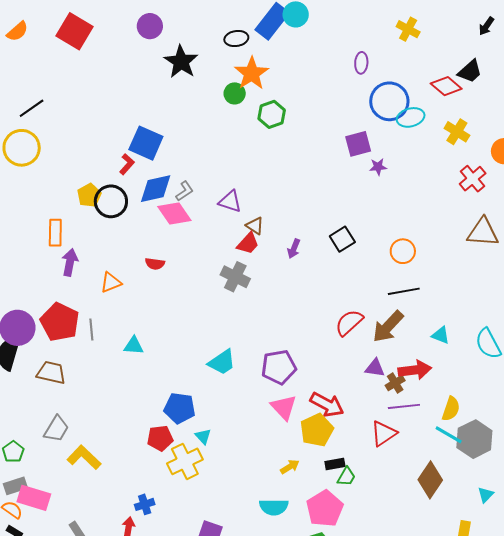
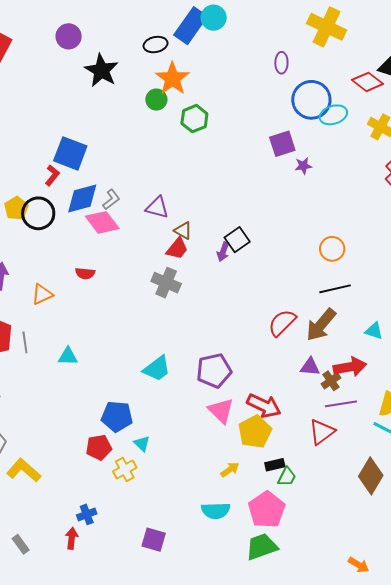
yellow cross: (408, 29) -> (327, 27), size x1.6
black square: (342, 239) -> (237, 240), moved
yellow cross: (185, 461) -> (125, 469), size x0.7

